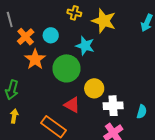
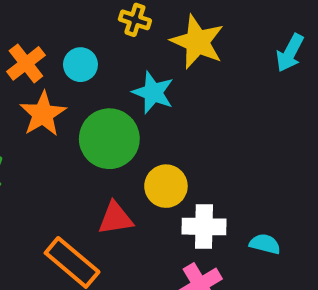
red triangle: (72, 105) -> (115, 218), turned -42
cyan semicircle: (142, 112) -> (265, 244), turned -96

